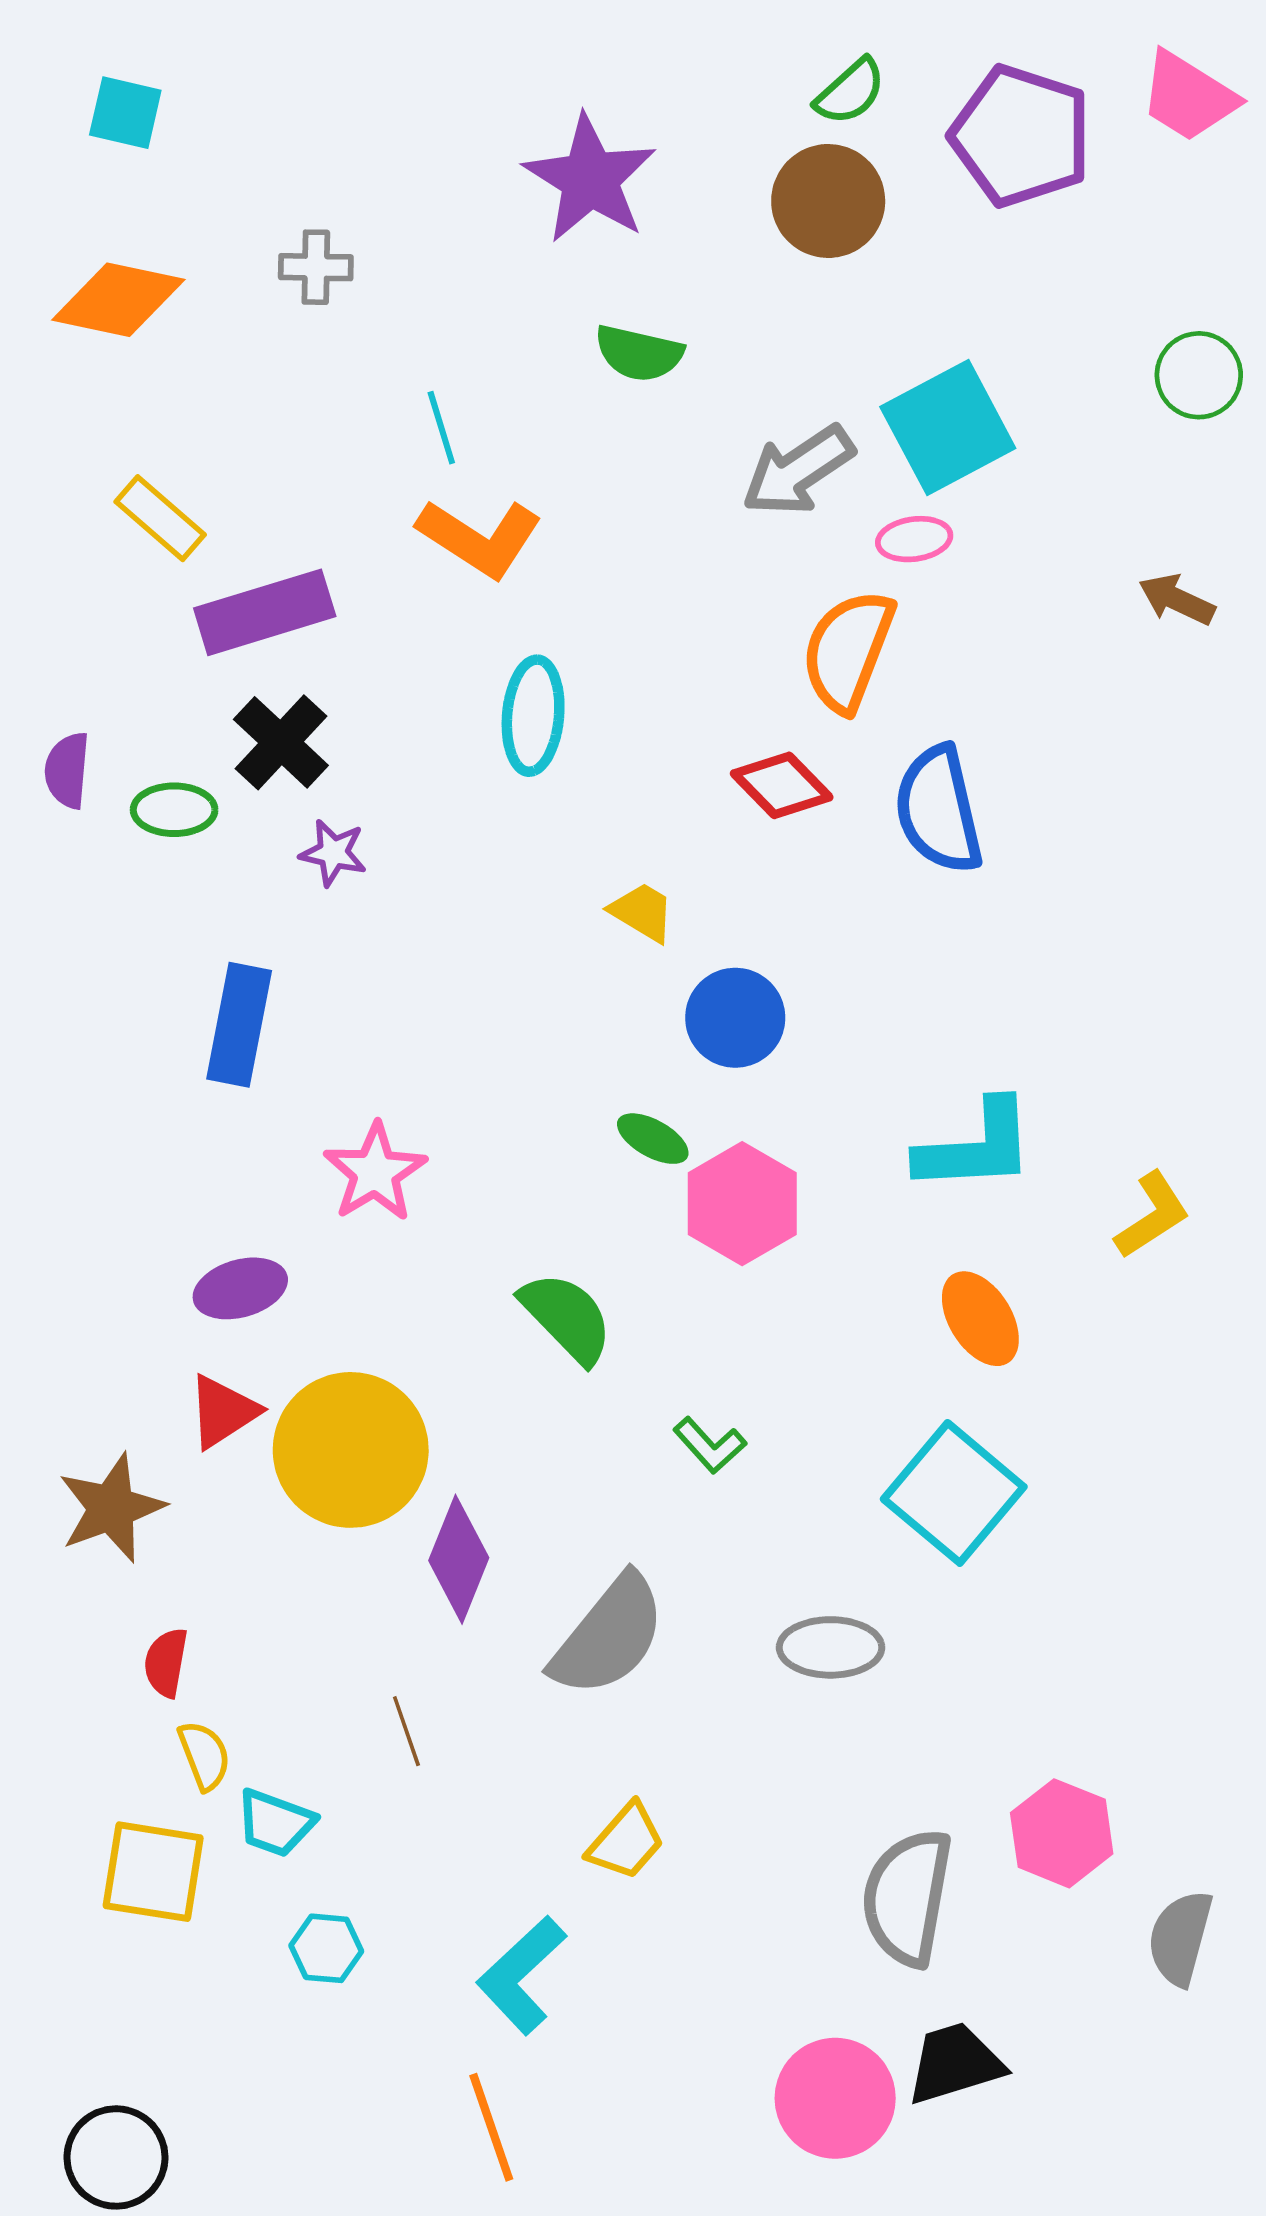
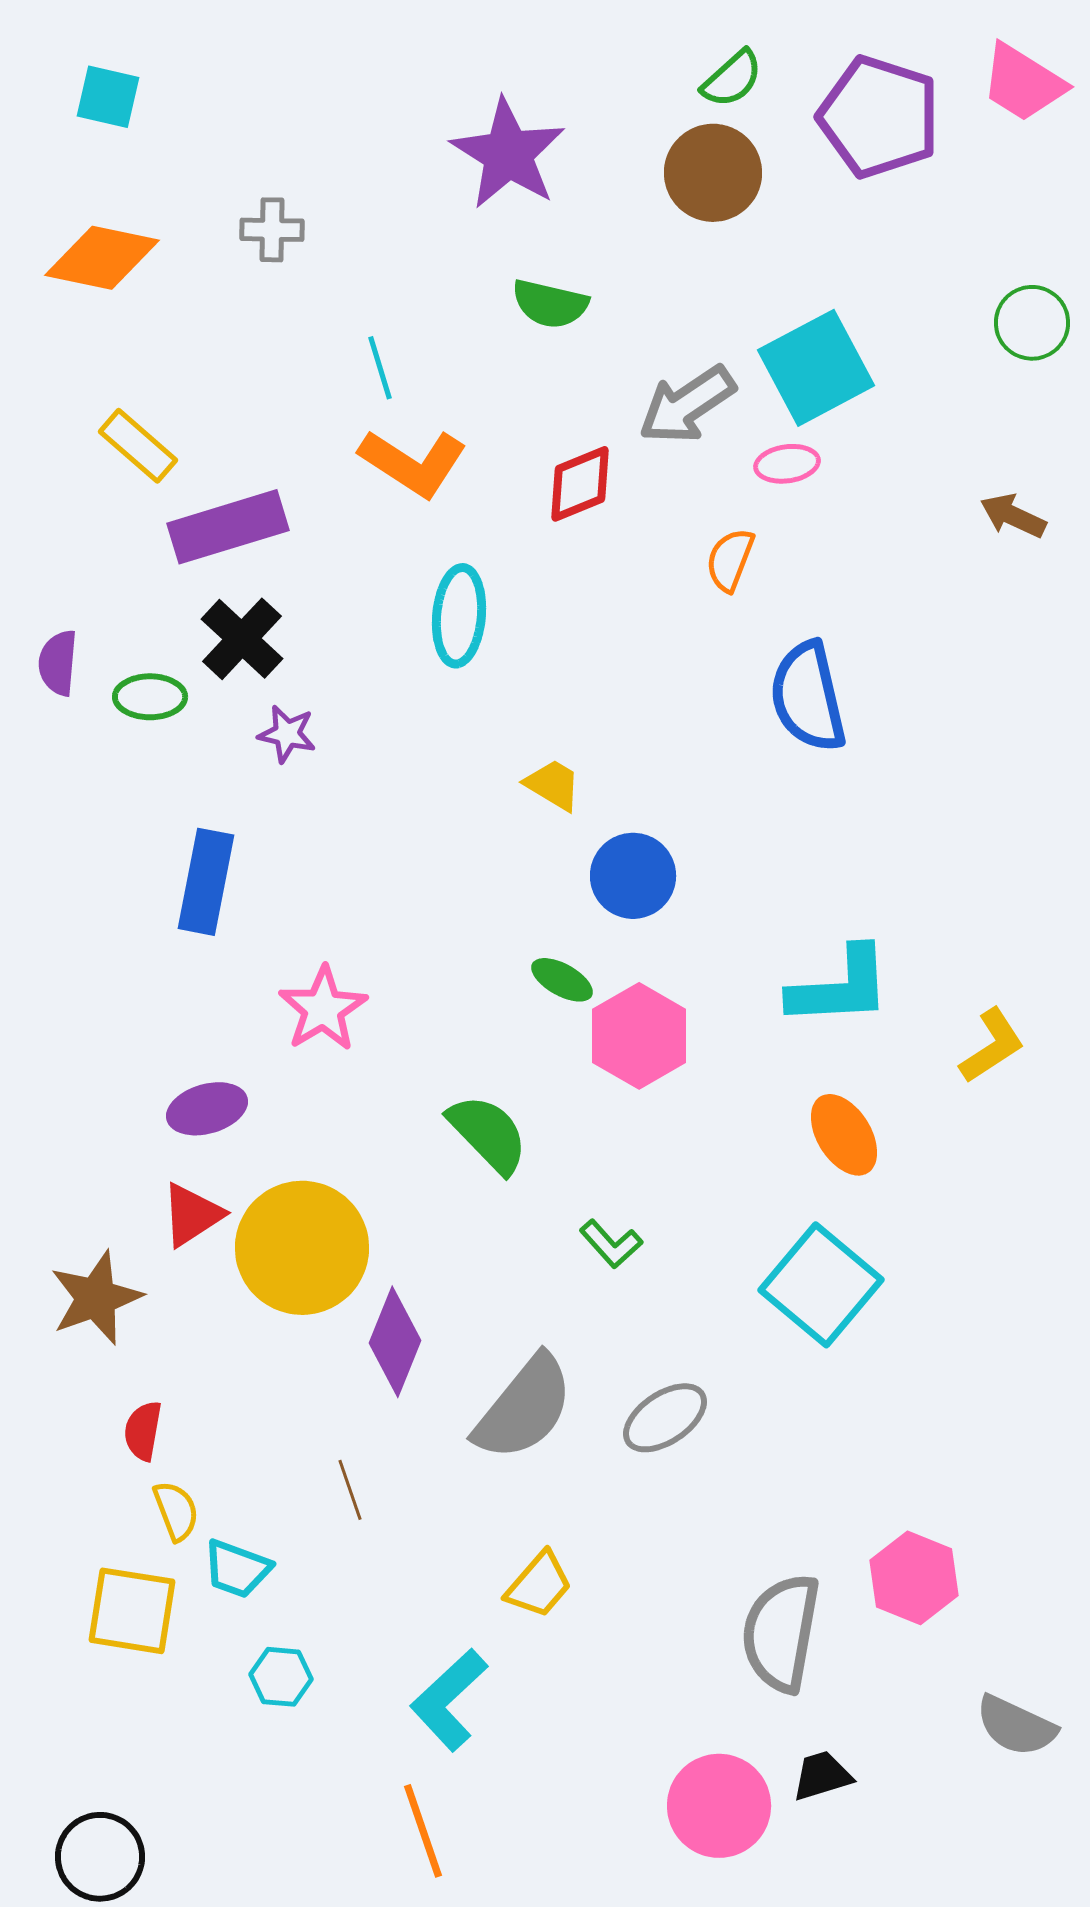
orange semicircle: (848, 651) -> (730, 560), size x0.6
red diamond: (782, 785) -> (580, 484), moved, turned -68
gray ellipse: (831, 1647) -> (665, 1418), moved, turned -34
gray semicircle: (1180, 1938) -> (1016, 1726), moved, turned -80
black trapezoid: (955, 2063) -> (822, 1776), size x0.7

